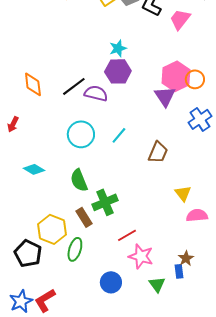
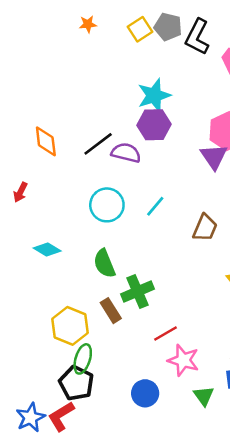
cyan star: (118, 48) -> (154, 95), size x1.5
green ellipse: (75, 249) -> (83, 359), moved
black pentagon: (28, 253) -> (76, 383), moved

